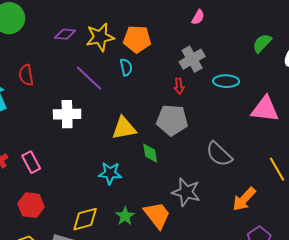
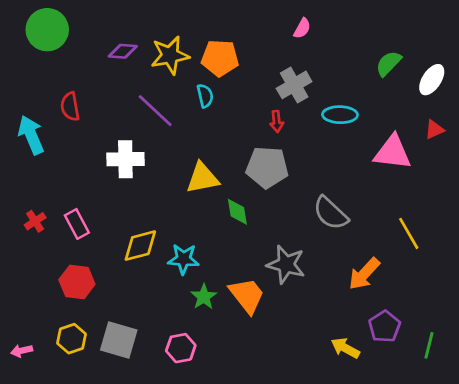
cyan star: (110, 173) -> (183, 259), moved
yellow diamond: (85, 219) -> (140, 246), moved

